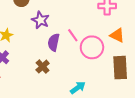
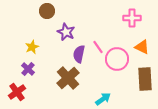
brown cross: (43, 67) -> (68, 78), size x1.6

